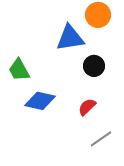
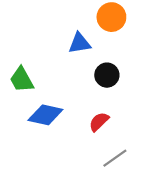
blue triangle: (70, 38) -> (80, 43), size x0.7

